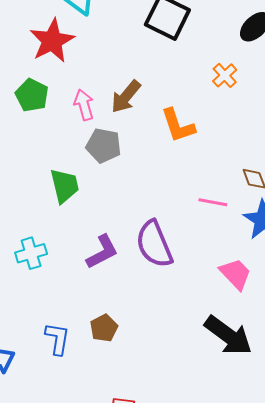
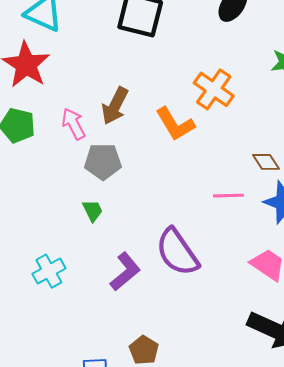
orange cross: (225, 75) -> (214, 89), moved, size x1.5
green trapezoid: (65, 186) -> (93, 211), moved, size x0.6
cyan cross: (31, 253) -> (49, 271), moved

